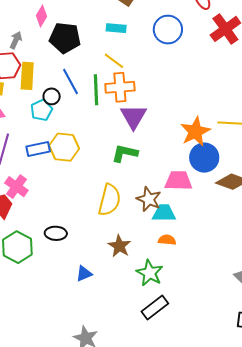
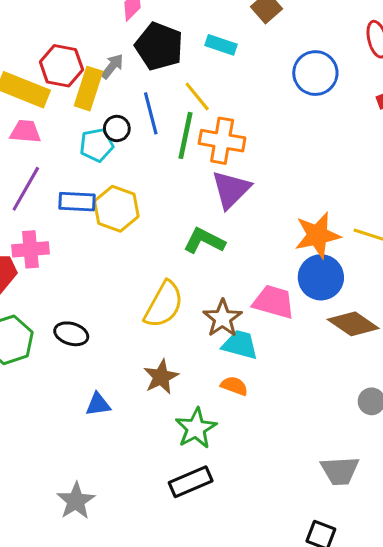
cyan rectangle: (116, 28) -> (221, 45), moved
gray arrow: (16, 40) -> (112, 66), moved
yellow line: (114, 61) -> (197, 97), moved
pink cross: (16, 187) -> (30, 249), turned 35

